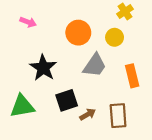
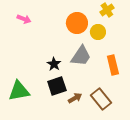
orange circle: (78, 33) -> (77, 23), moved
black star: (43, 68) -> (54, 64), moved, size x0.6
brown rectangle: (118, 116) -> (101, 99), turned -35

